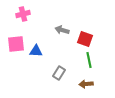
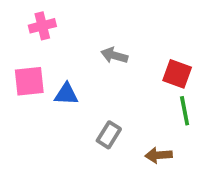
red square: (85, 39) -> (177, 74), moved
green line: (89, 60) -> (185, 111), moved

